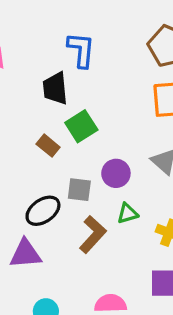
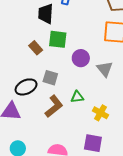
green square: (81, 126) -> (58, 39), turned 30
purple circle: (116, 173) -> (81, 58), moved

